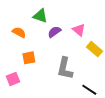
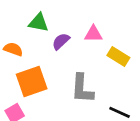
pink triangle: (79, 30) -> (93, 34), turned -32
orange square: (29, 58) -> (32, 82), size x1.6

